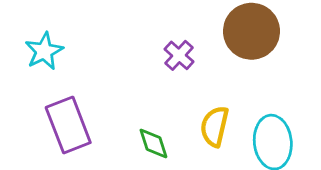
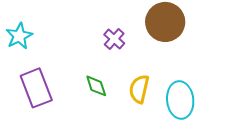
green diamond: (153, 143) -> (96, 86), moved

